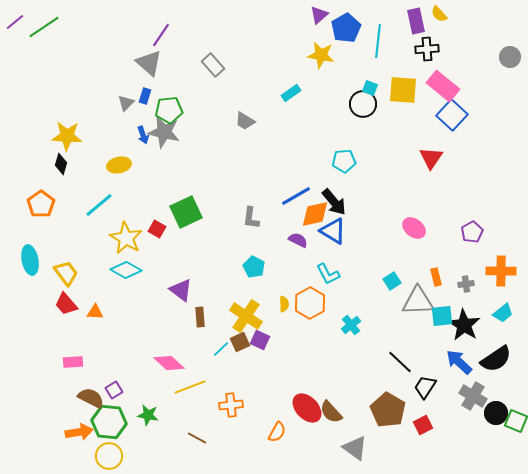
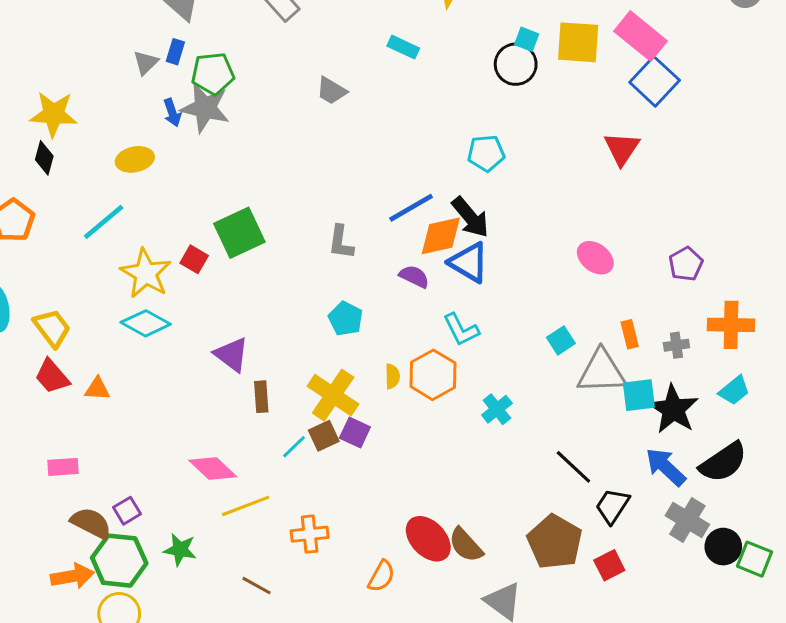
cyan rectangle: (291, 93) -> (403, 47), turned 60

